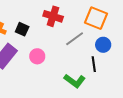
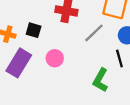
green L-shape: (75, 81) -> (100, 80), turned 90

